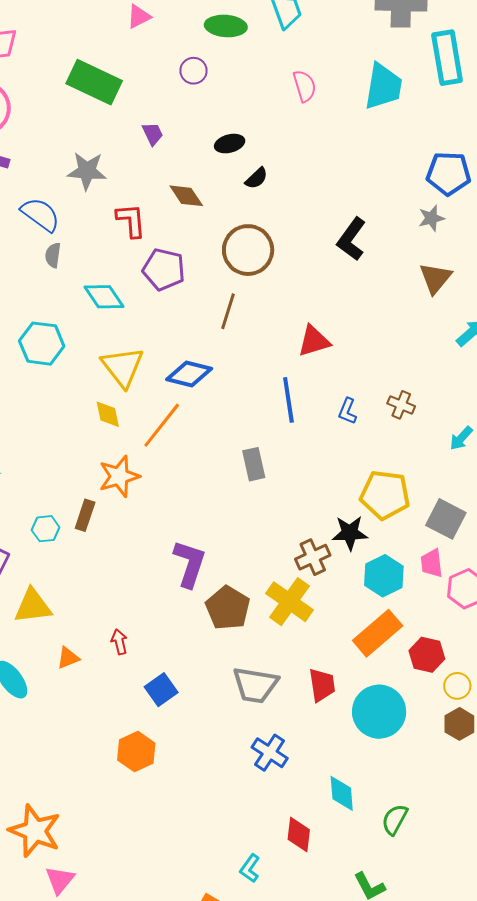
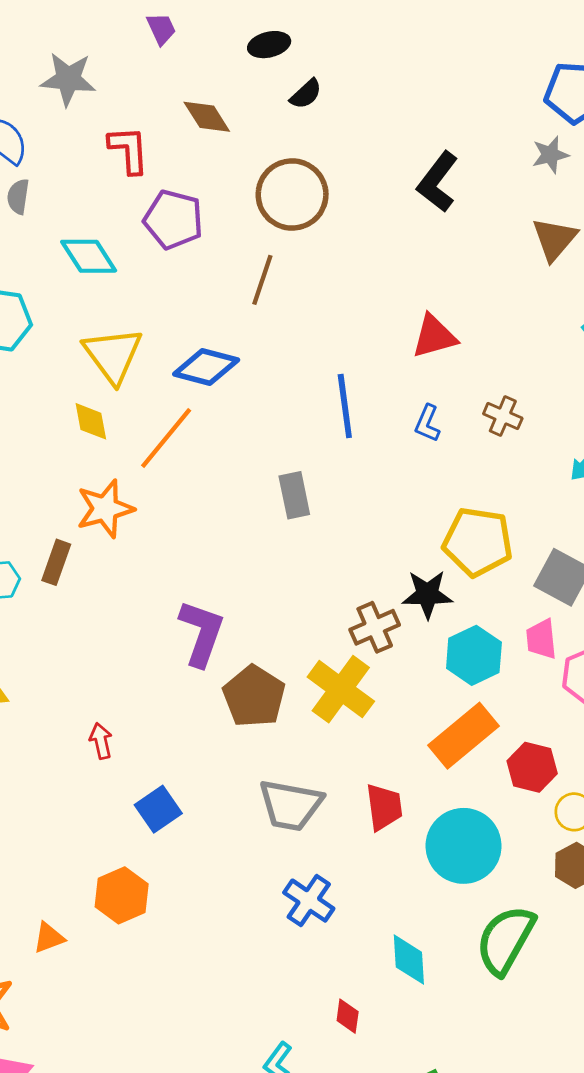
red triangle: (314, 341) -> (434, 336), moved
orange triangle: (68, 658) -> (49, 938), moved
green semicircle: (395, 820) -> (505, 940), moved, size x1.6
red diamond: (299, 834) -> (348, 1016), size x0.7

